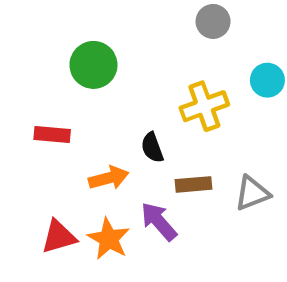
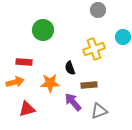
orange arrow: (109, 178) -> (15, 82), moved
gray triangle: (252, 193) -> (99, 111), moved
orange star: (109, 239) -> (50, 83), moved, turned -30

